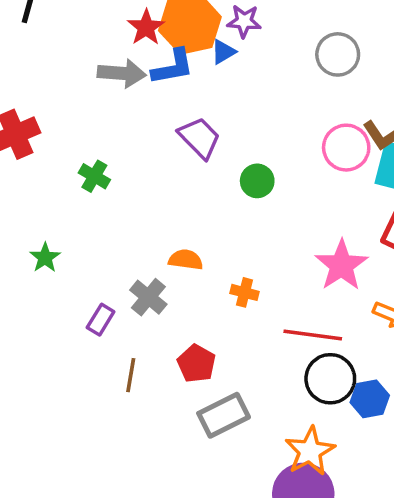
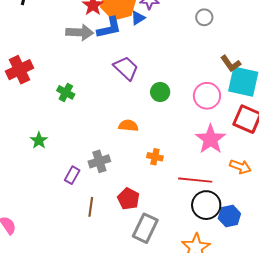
gray circle: (338, 54) -> (204, 17), size x0.7
pink circle: (346, 148) -> (207, 96), moved
orange semicircle: (186, 260) -> (128, 126), moved
gray cross: (148, 297) -> (99, 161), turned 35
gray rectangle: (224, 415) -> (145, 228), turned -36

